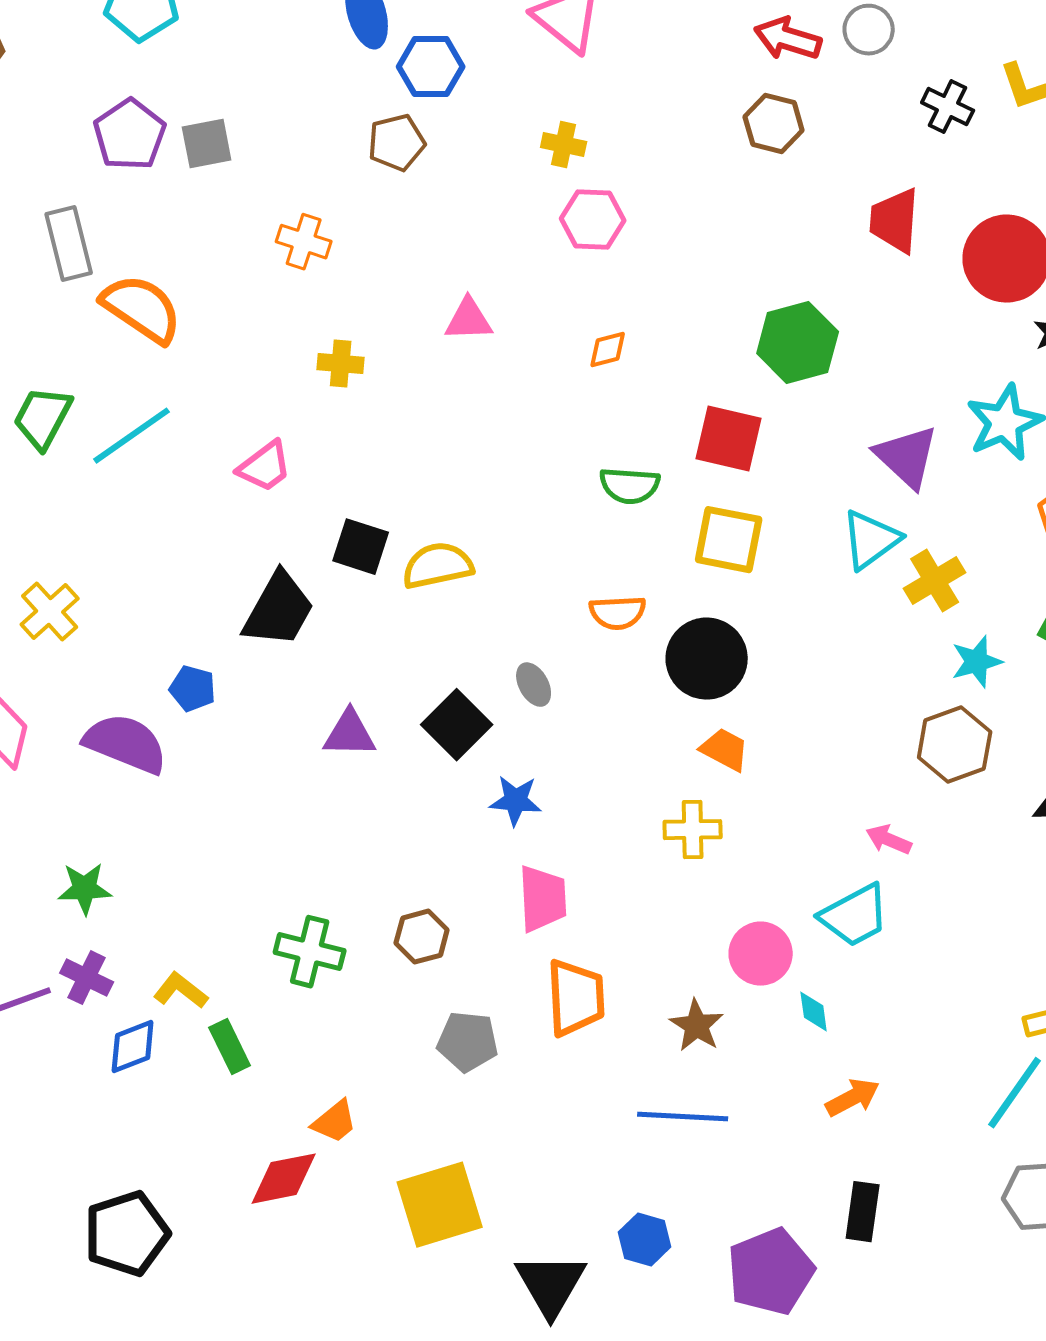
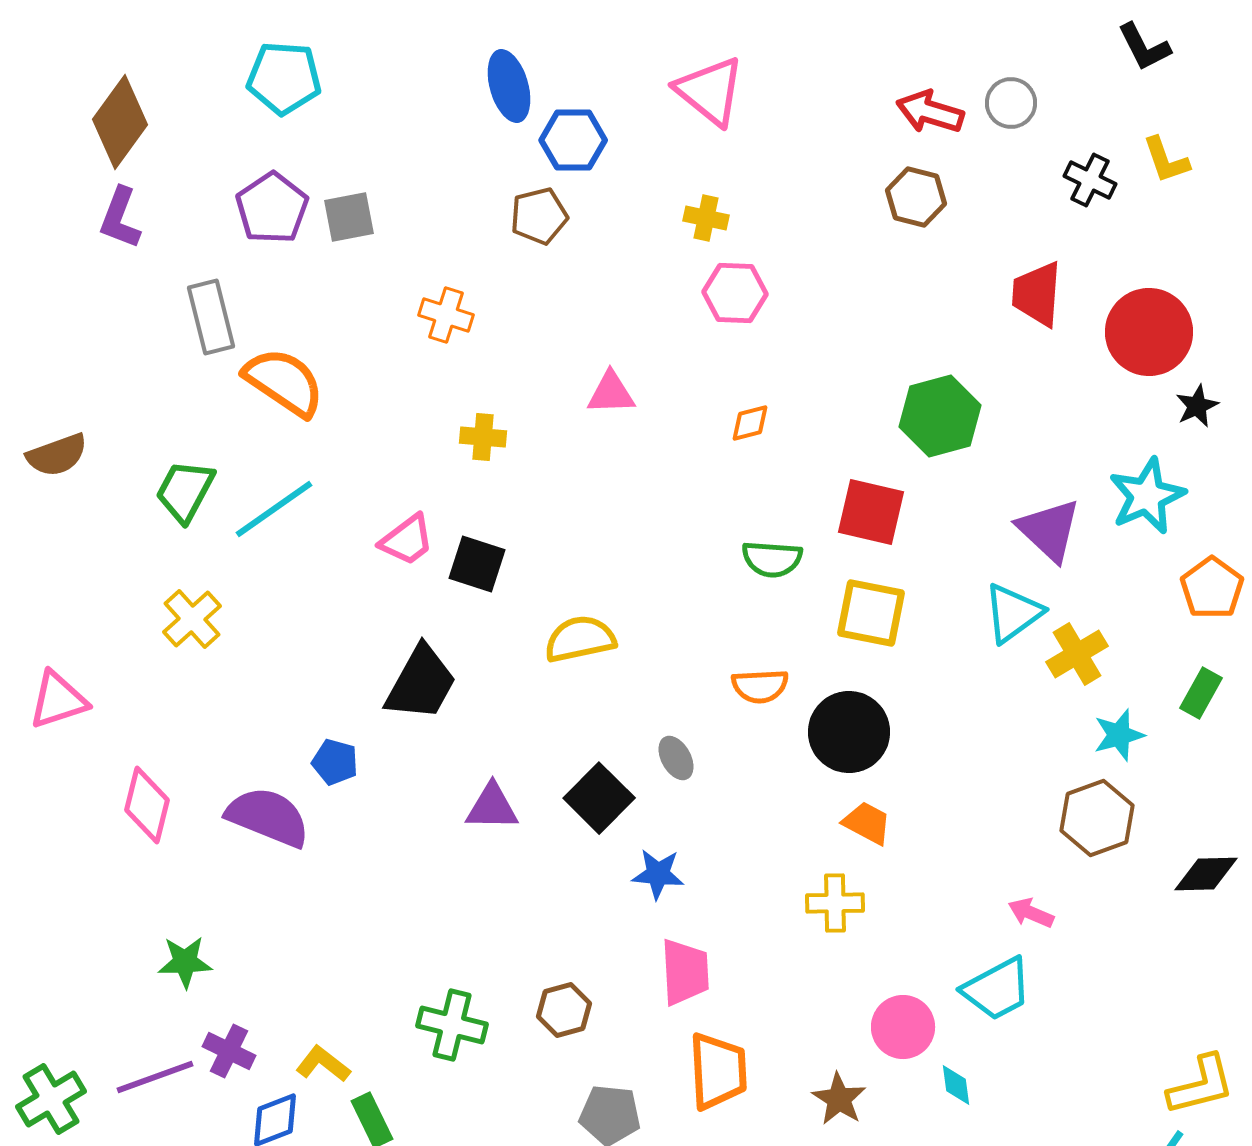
black square: (361, 547) -> (477, 564), moved
yellow cross: (50, 612) -> (192, 619), moved
green star: (85, 889) -> (185, 962), moved

